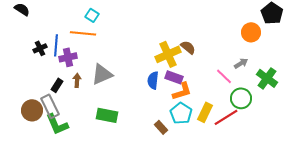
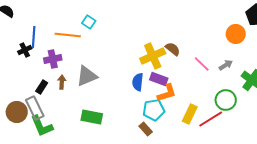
cyan square: (92, 15) -> (89, 22), moved
blue line: (56, 45) -> (34, 37), moved
pink line: (224, 76) -> (202, 64), moved
cyan pentagon: (181, 113) -> (154, 110), moved, turned 30

